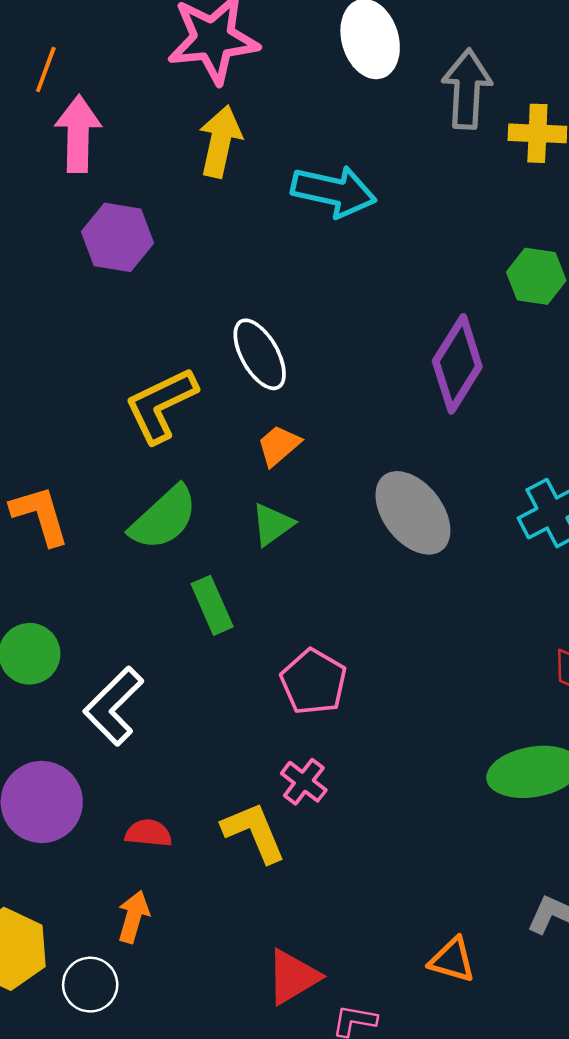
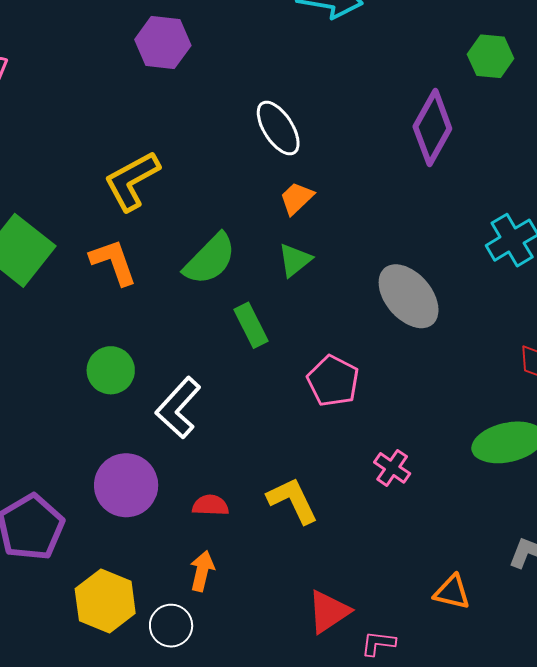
yellow L-shape: (161, 405) -> (132, 181), moved
gray ellipse: (413, 513) -> (409, 296), moved
pink cross: (304, 782) -> (392, 468), moved

